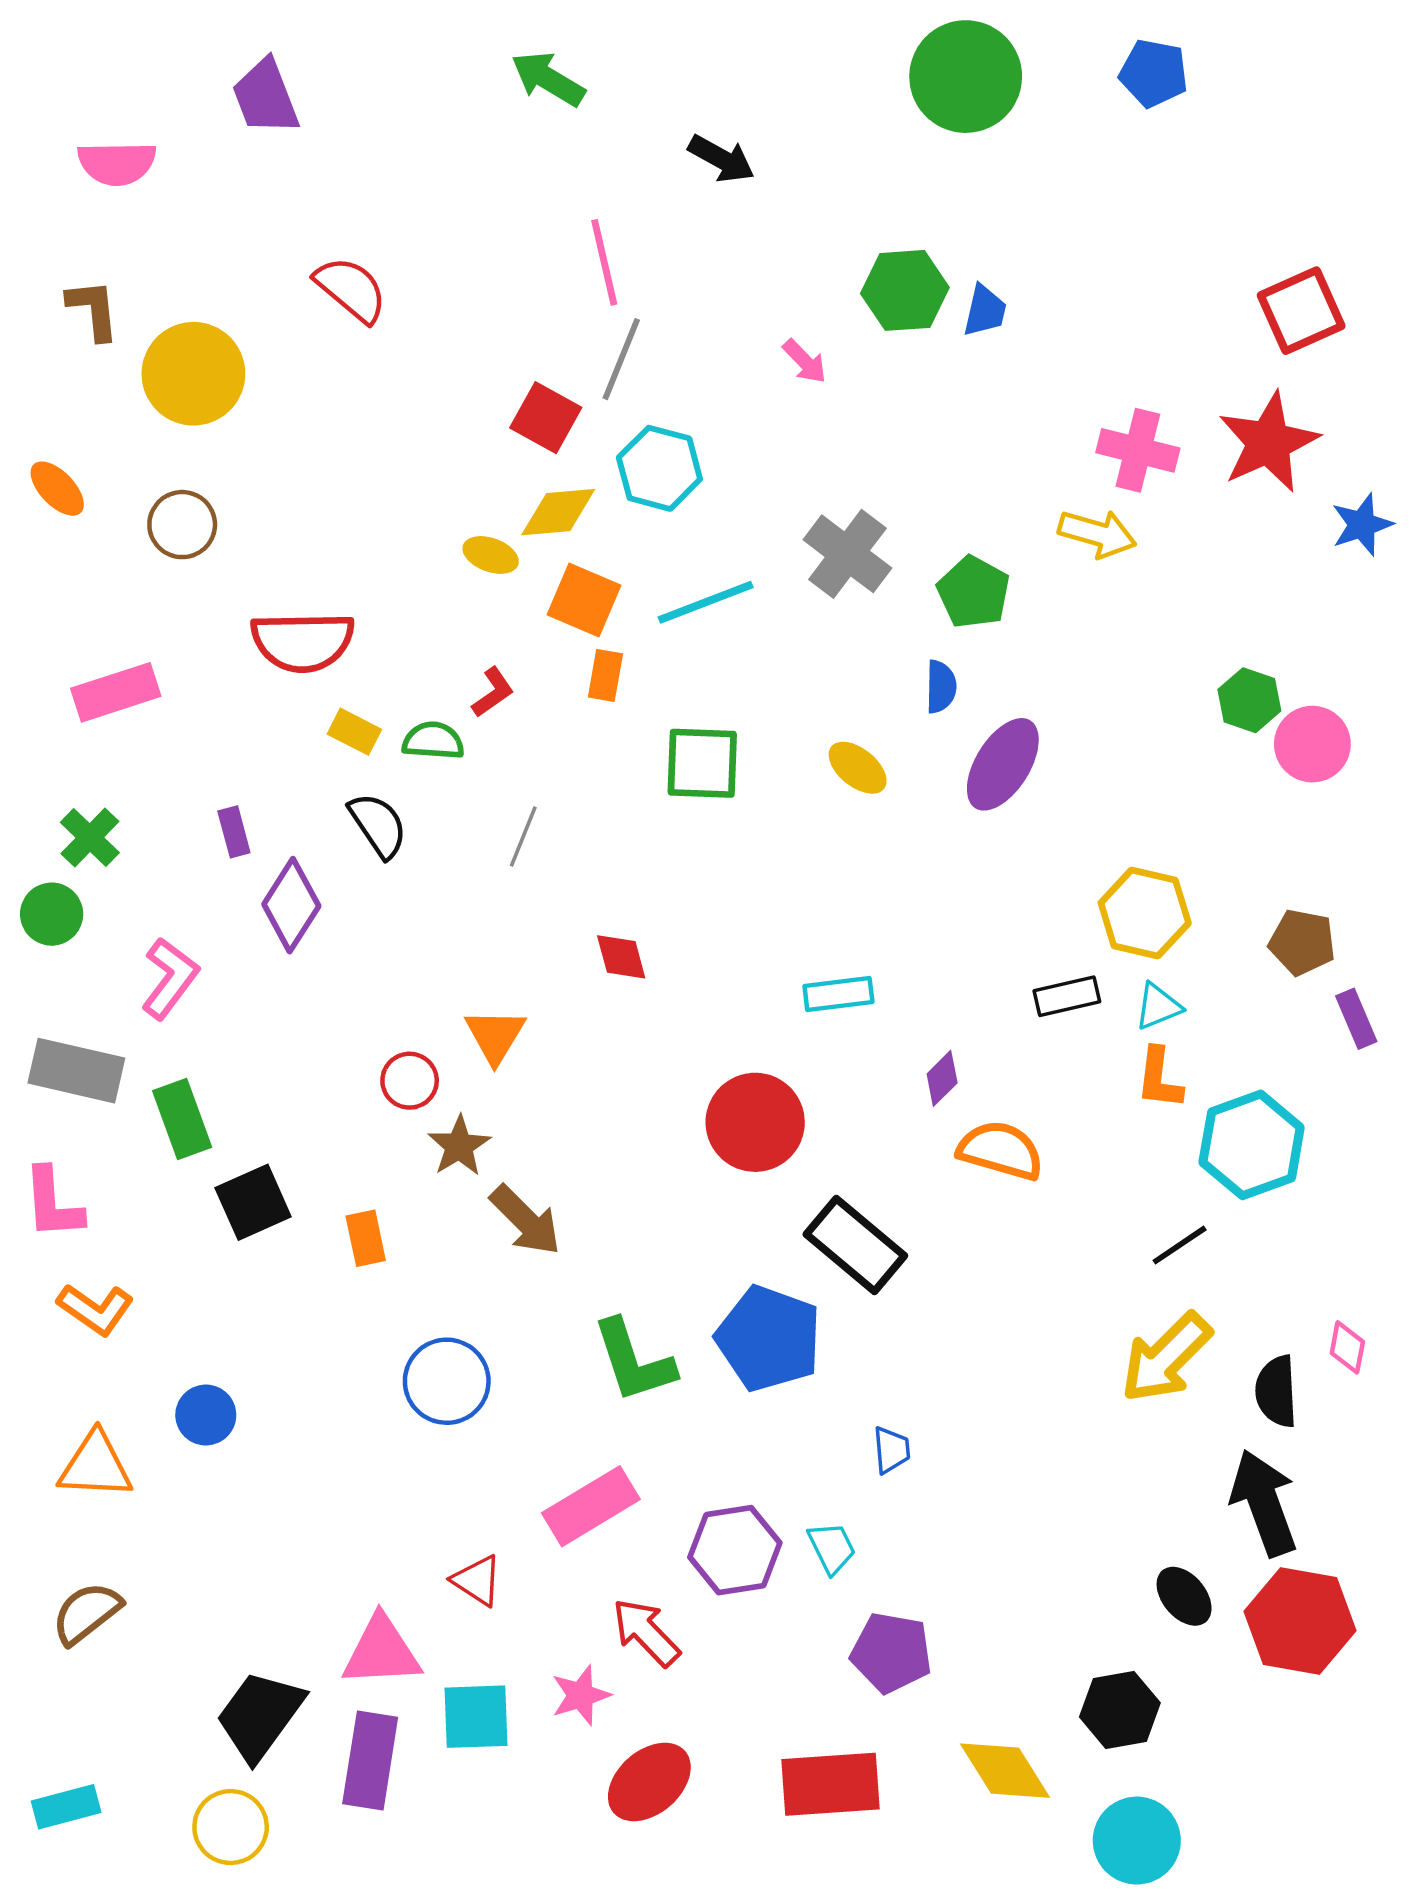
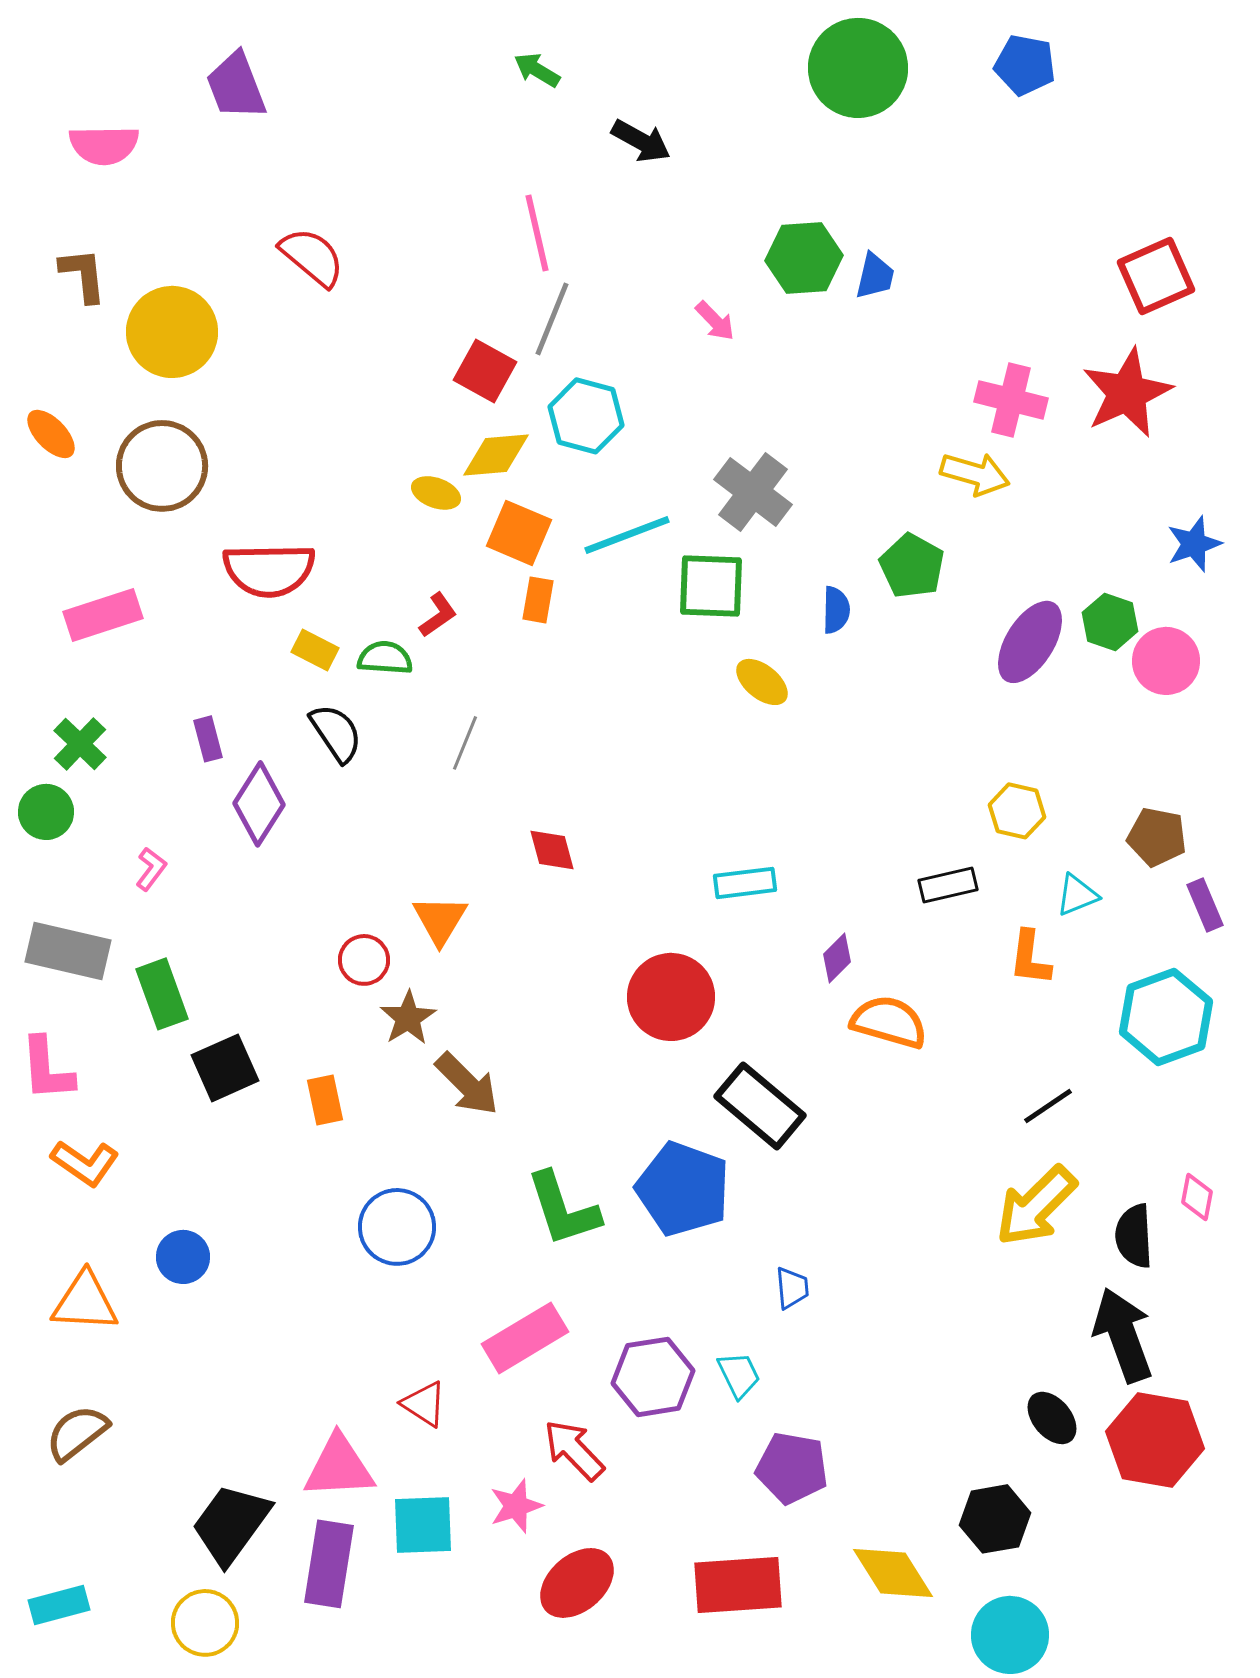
green arrow: (548, 79) -> (537, 70), moved, size x0.7
brown circle: (182, 525) -> (162, 466), size x1.5
blue star: (1362, 525) -> (1194, 544), moved
green pentagon: (974, 592) -> (912, 566), moved
green square: (702, 763) -> (711, 586), moved
purple ellipse: (1003, 764) -> (1030, 642), moved
yellow hexagon: (1145, 913) -> (1017, 811), size x0.7
pink L-shape: (170, 978) -> (151, 869), size x0.6
cyan triangle: (1158, 1006) -> (1077, 895), moved
cyan hexagon: (1252, 1145) -> (1166, 1017), moved

